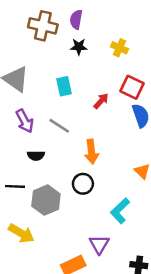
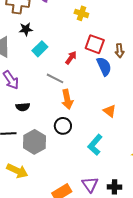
black star: (79, 47) -> (26, 29), moved
cyan rectangle: (64, 86) -> (40, 49), turned 63
gray line: (59, 126) -> (55, 78), moved
purple triangle: (99, 244) -> (90, 184), moved

